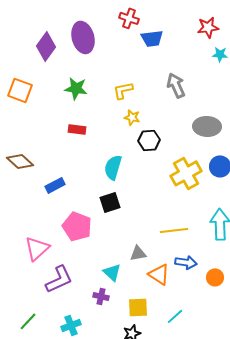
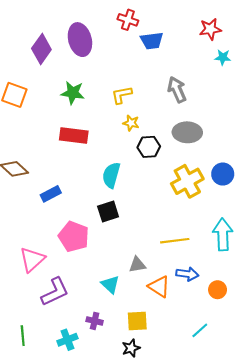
gray ellipse: (207, 126) -> (187, 132), moved
red rectangle: (77, 129) -> (74, 135), size x1.5
purple cross: (101, 296) -> (95, 321), moved
cyan line: (175, 316) -> (200, 330), moved
green line: (28, 321) -> (23, 336), turned -48

